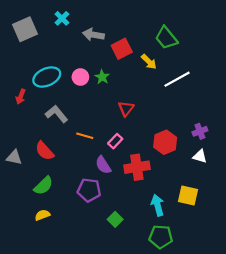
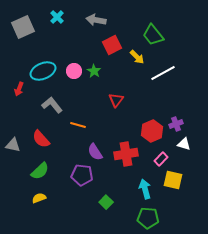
gray arrow: (93, 35) -> (96, 20), moved
purple cross: (200, 131) -> (176, 124), moved
pink rectangle: (115, 141) -> (161, 159), moved

